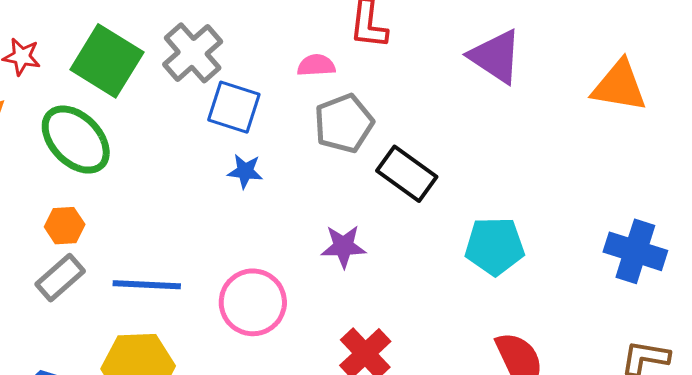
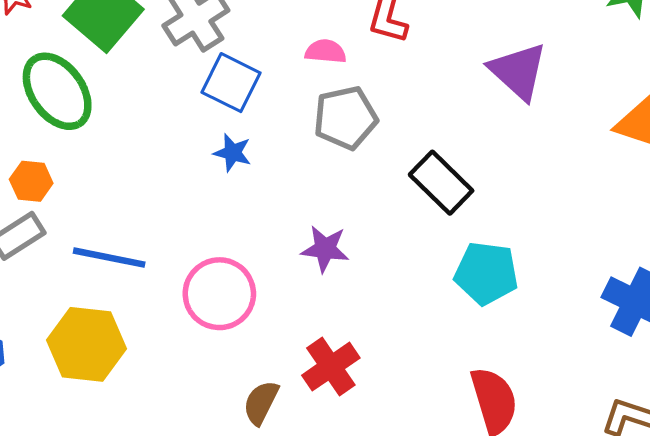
black rectangle: (407, 174) -> (441, 183), moved

